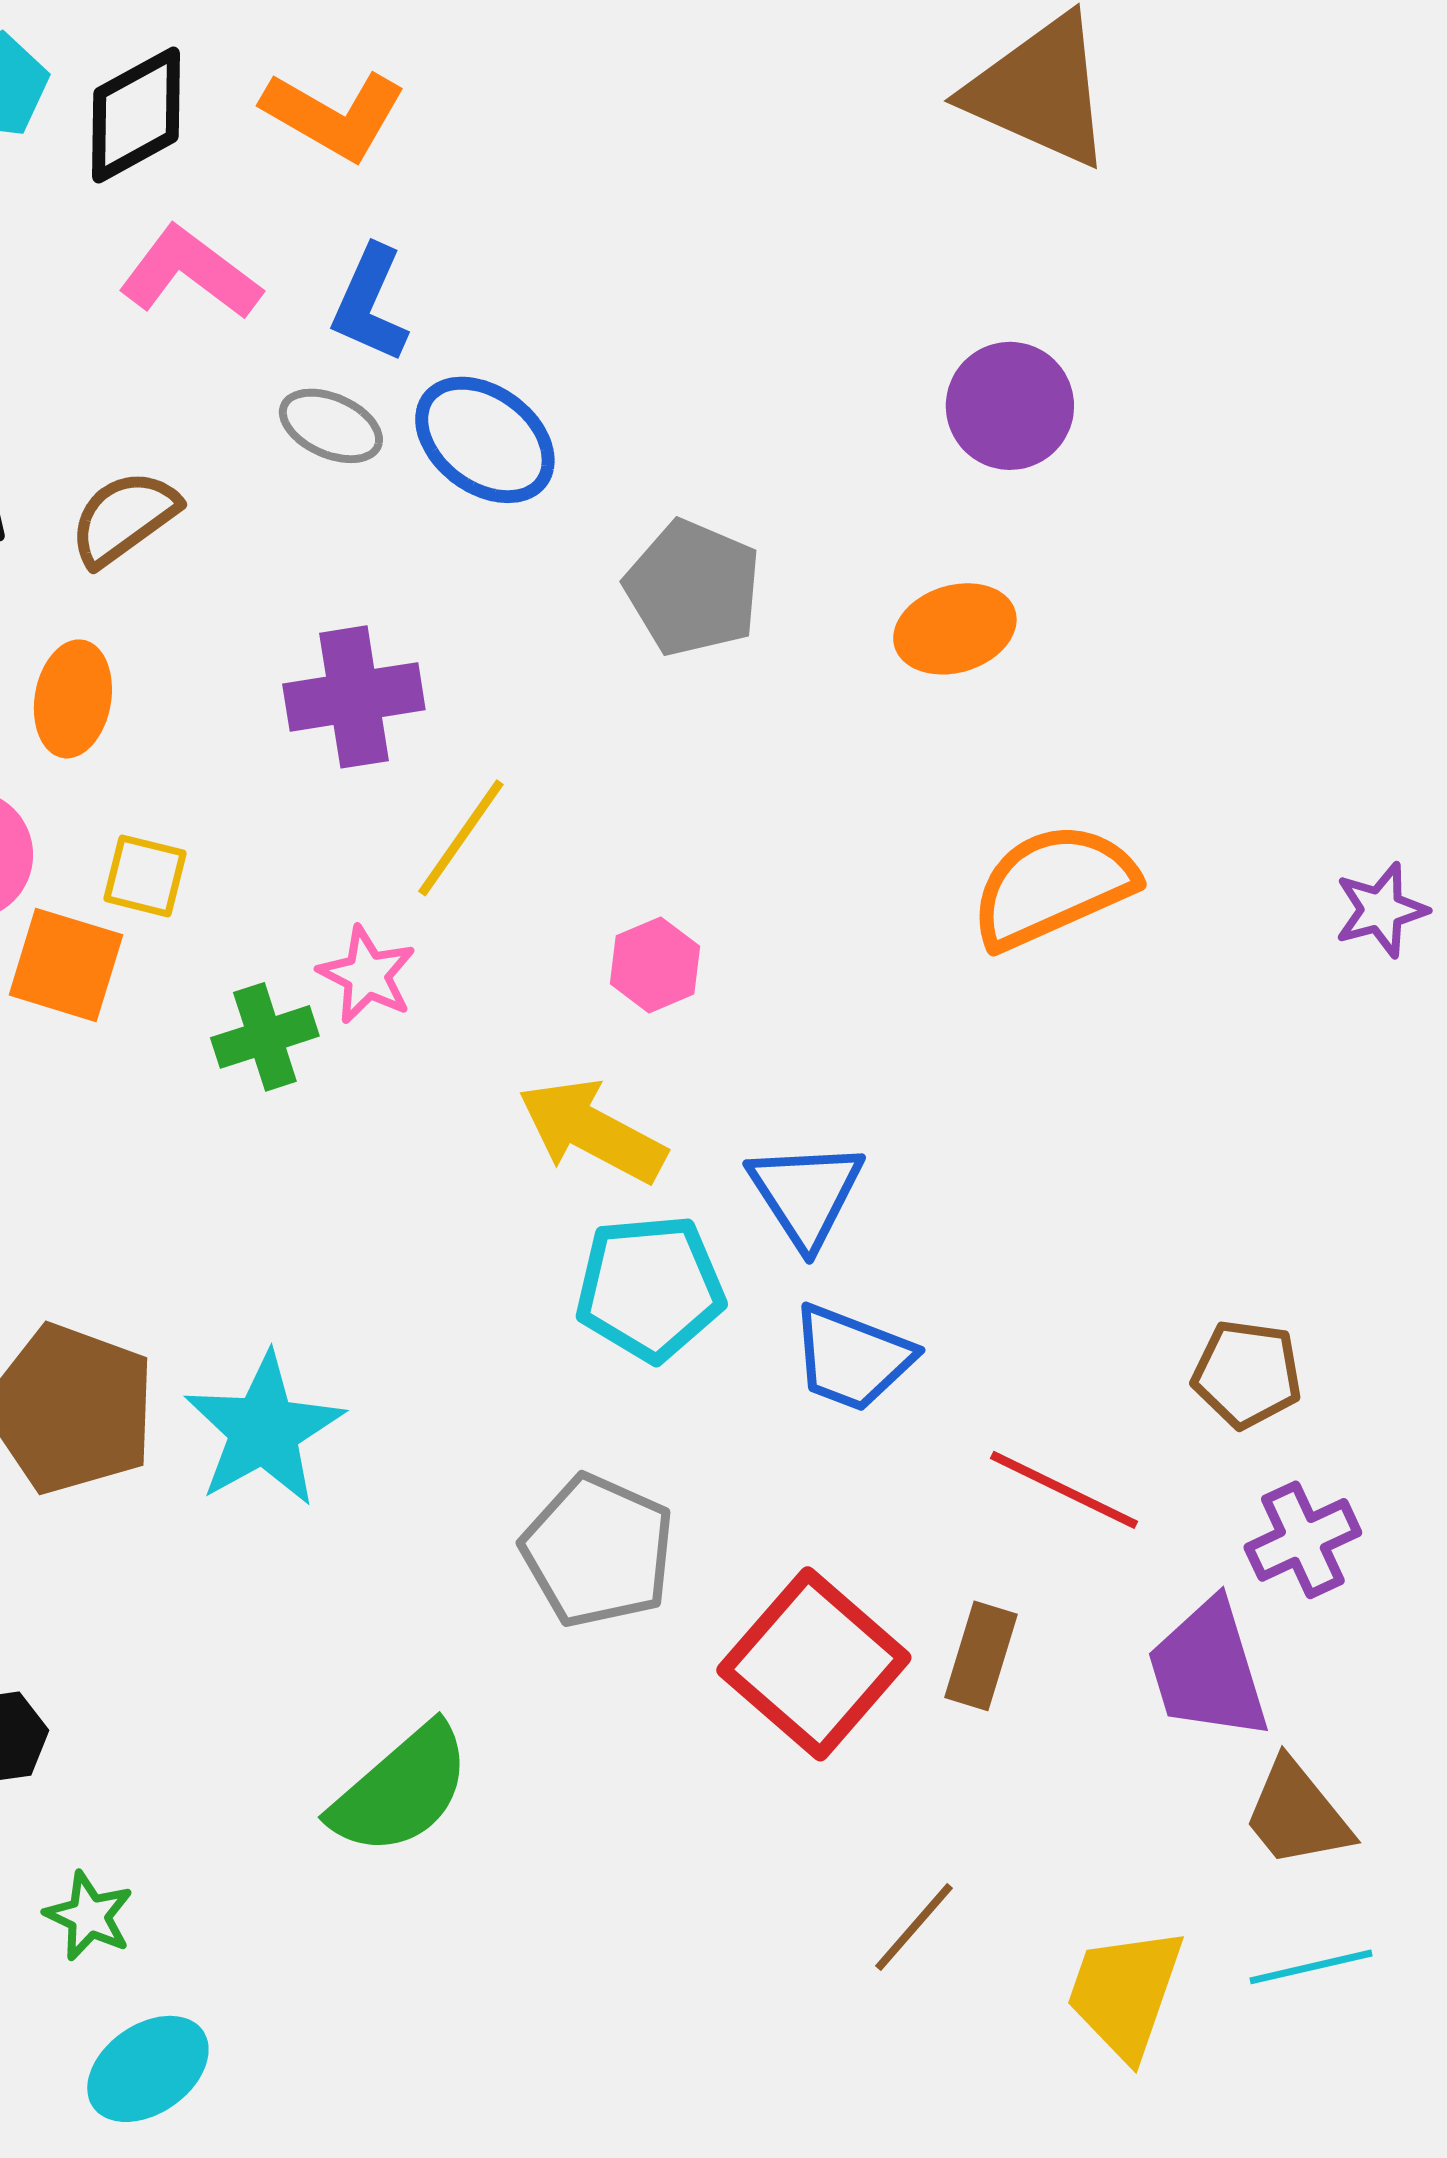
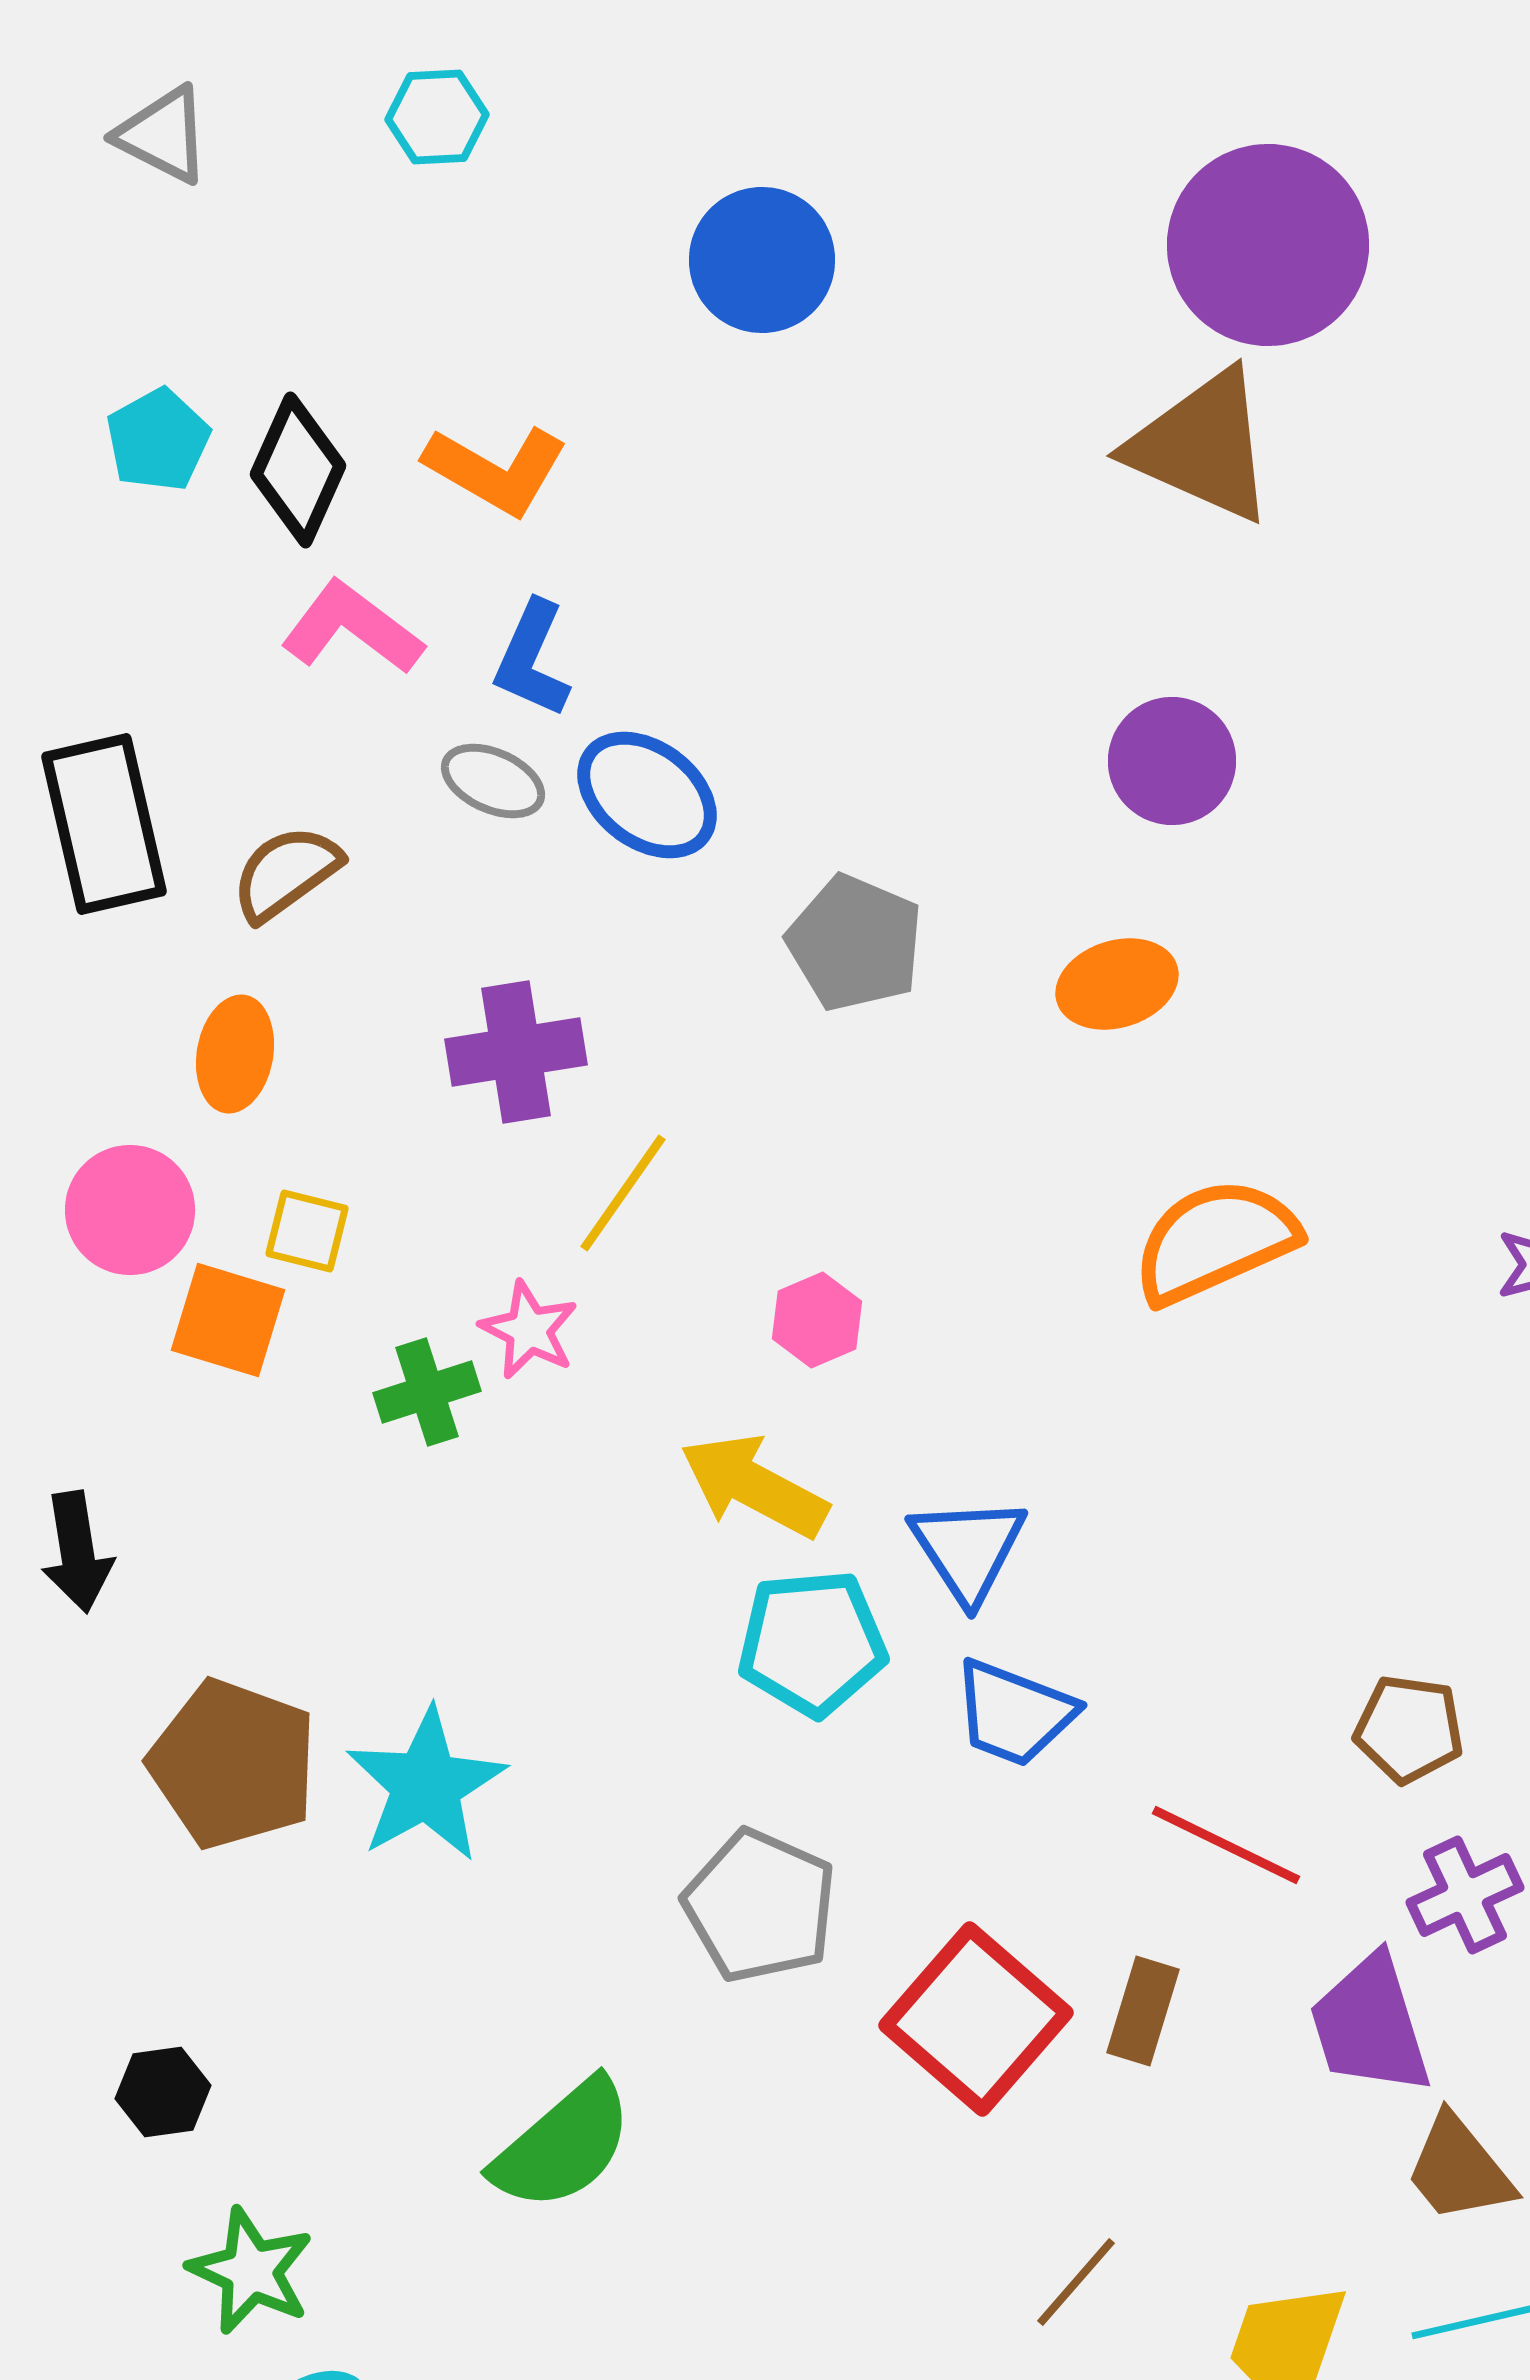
black diamond: (136, 115) -> (298, 470), turned -37
green star: (89, 1916) -> (251, 2271), size x1.4

